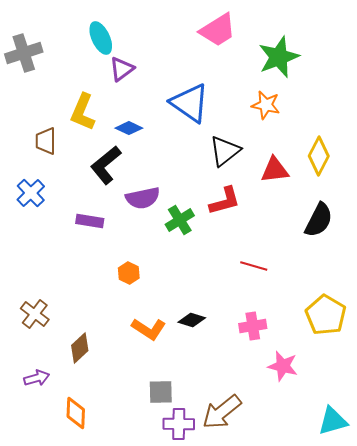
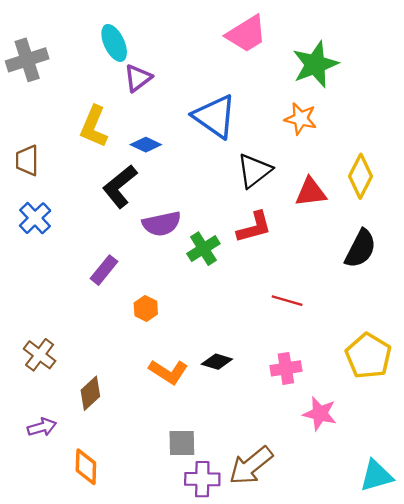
brown trapezoid: (46, 141) -> (27, 160), moved
purple rectangle: (90, 221) -> (104, 270), moved, turned -60

